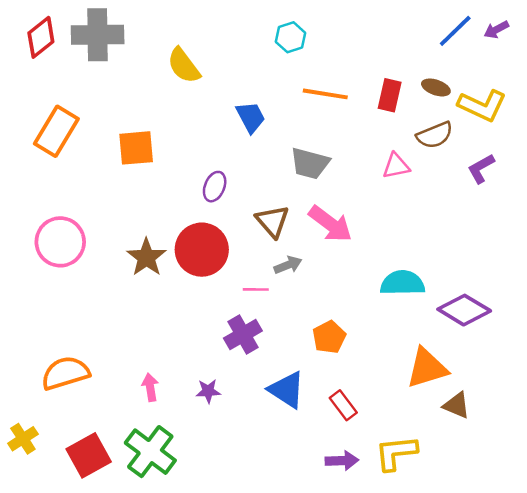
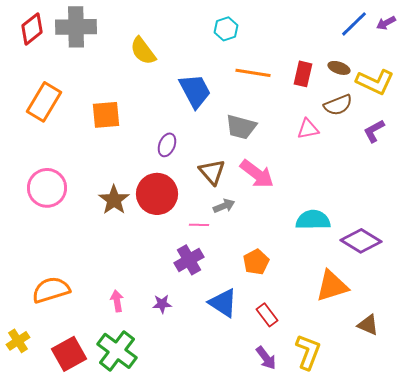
blue trapezoid: (251, 117) -> (195, 91), size x1.4
brown triangle: (456, 405) -> (368, 325), moved
yellow L-shape: (396, 453) -> (308, 352), turned 117
purple arrow: (342, 461) -> (266, 358), turned 55

